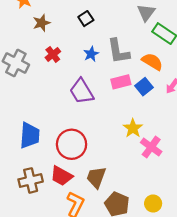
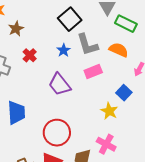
black square: (86, 19) -> (70, 19), moved, size x1.6
blue square: (144, 87) -> (124, 93), moved
blue trapezoid: (30, 135) -> (16, 113), moved
pink cross: (151, 147) -> (106, 144), moved

